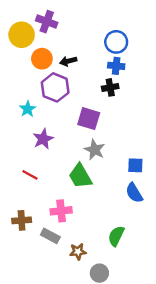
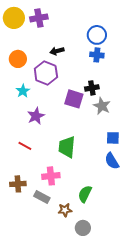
purple cross: (47, 22) -> (39, 18), turned -30
yellow circle: (22, 35) -> (14, 18), moved
orange circle: (42, 59) -> (18, 59), moved
black cross: (110, 87) -> (92, 88), moved
gray star: (95, 150) -> (102, 106), moved
green trapezoid: (80, 176) -> (67, 147), turned 35
green semicircle: (116, 236) -> (85, 194), moved

